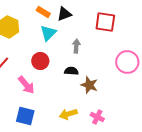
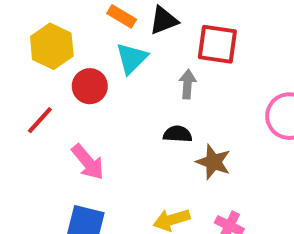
red square: (105, 22) -> (217, 44), moved
red circle: (40, 61) -> (90, 86), moved

